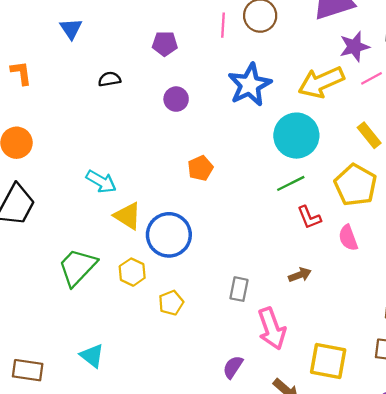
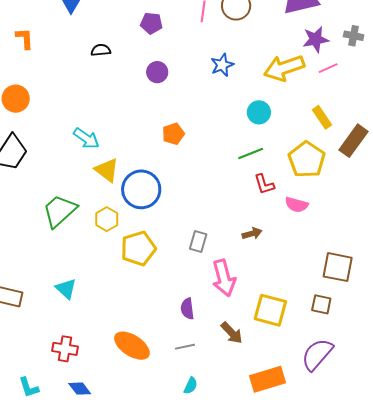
blue star: (250, 85) -> (222, 65), size x0.6
cyan circle: (296, 136) -> (259, 112), size x0.6
pink semicircle: (348, 238) -> (297, 205), turned -60
yellow pentagon: (171, 303) -> (138, 248), size x1.6
purple semicircle: (233, 367) -> (187, 309), turned -45

